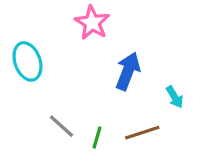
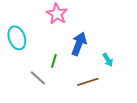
green line: (97, 137) -> (54, 61), moved

